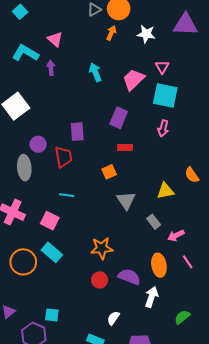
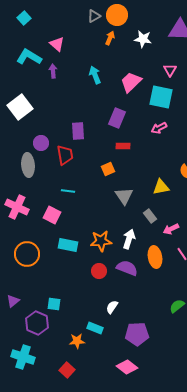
pink triangle: (162, 67) -> (170, 70), moved
pink arrow: (163, 128) -> (159, 128), turned 49
cyan rectangle: (52, 252) -> (68, 245), moved, turned -30
white arrow: (152, 297) -> (129, 239), moved

